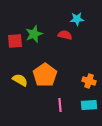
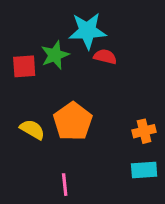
cyan star: (77, 19) -> (87, 31), moved, size x1.6
orange cross: (89, 81) -> (144, 131), turned -32
pink line: (60, 105) -> (65, 185), moved

